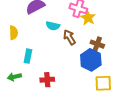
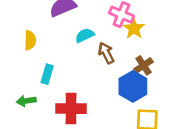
cyan semicircle: (53, 26) -> (85, 35), turned 136
brown cross: (97, 44) -> (144, 65), turned 32
red cross: (47, 80) -> (71, 109), size x1.5

